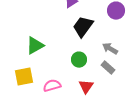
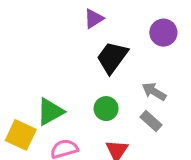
green triangle: (35, 46) -> (50, 112), moved
yellow square: (24, 77) -> (21, 135), turned 36

